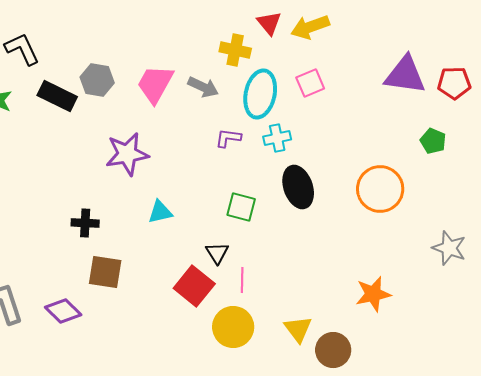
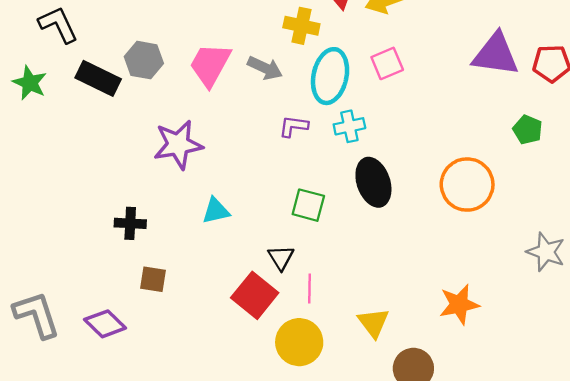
brown square: (105, 272) -> (153, 279), size x0.7
yellow triangle: (298, 329) -> (373, 323), moved

